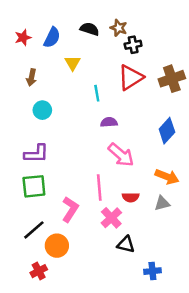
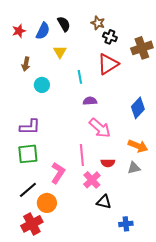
black semicircle: (90, 29) -> (64, 24), moved, turned 42
black cross: (133, 45) -> (110, 37), turned 32
brown cross: (172, 79) -> (142, 48), moved
cyan circle: (42, 110) -> (42, 85), moved
red cross: (39, 271) -> (32, 224), size x1.5

